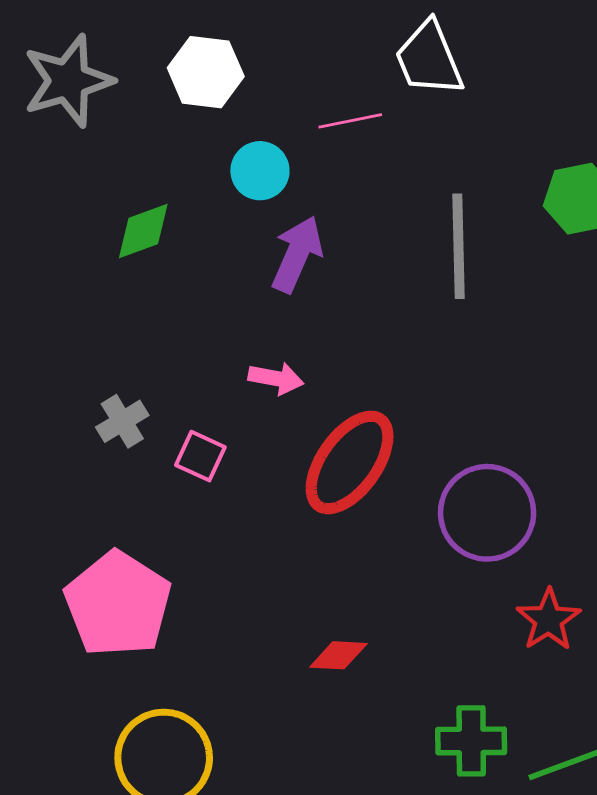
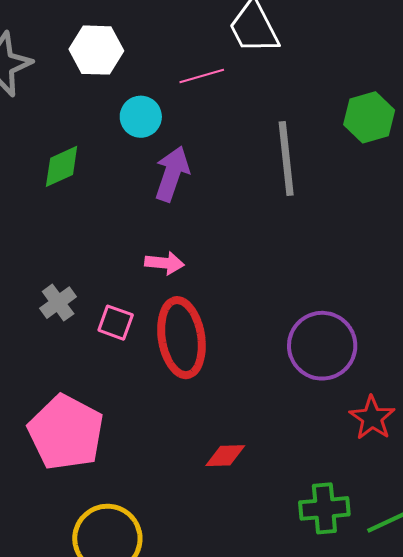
red ellipse: (350, 462) -> (181, 338), moved, turned -40

